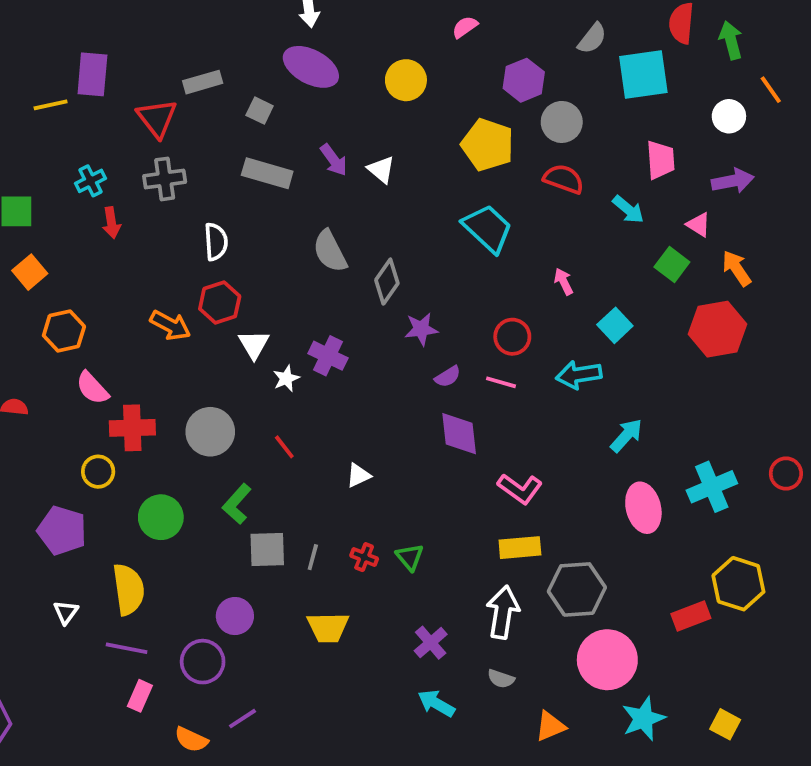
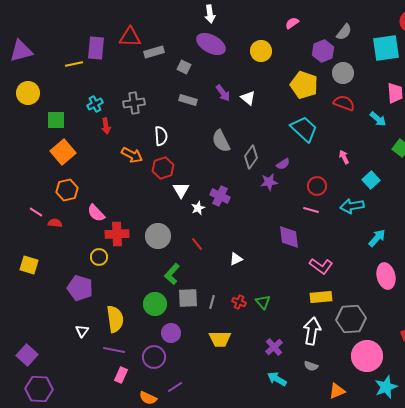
gray semicircle: (592, 38) -> (344, 32), moved
red triangle: (157, 118) -> (130, 37), moved, turned -50
gray rectangle: (267, 173) -> (188, 100), size x0.7
orange square: (30, 272) -> (63, 152), size x1.4
orange arrow: (170, 325) -> (132, 155), moved
orange hexagon: (64, 331) -> (67, 190), moved
purple semicircle: (448, 377) -> (283, 164), moved
green circle: (161, 517) -> (155, 304), moved

